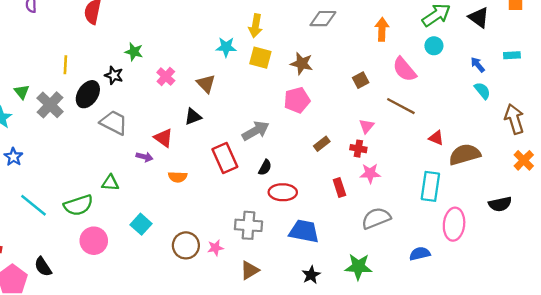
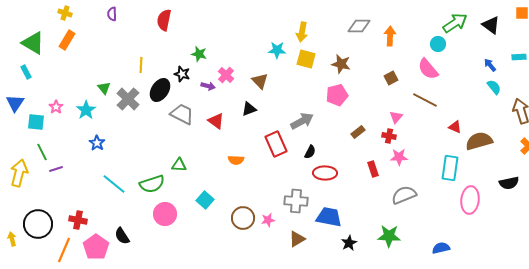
orange arrow: (382, 29) -> (390, 36), moved
cyan circle: (434, 46) -> (438, 44), moved
red triangle: (163, 138) -> (216, 121), moved
purple arrow: (145, 157) -> (208, 86), moved
blue trapezoid: (304, 231) -> (329, 217), moved
blue semicircle: (420, 254) -> (441, 248), moved

